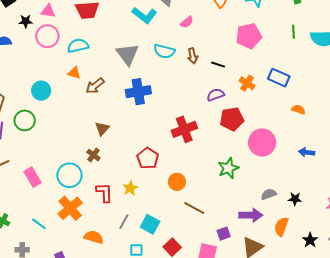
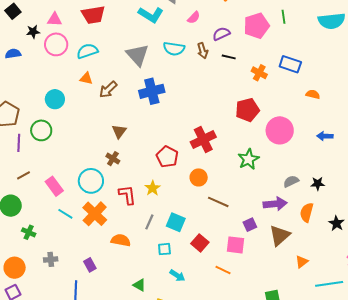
green line: (293, 32) -> (283, 17), moved
purple semicircle: (216, 95) -> (221, 34), moved
red cross: (184, 129) -> (203, 139), moved
cyan line: (39, 224) -> (65, 214), moved

